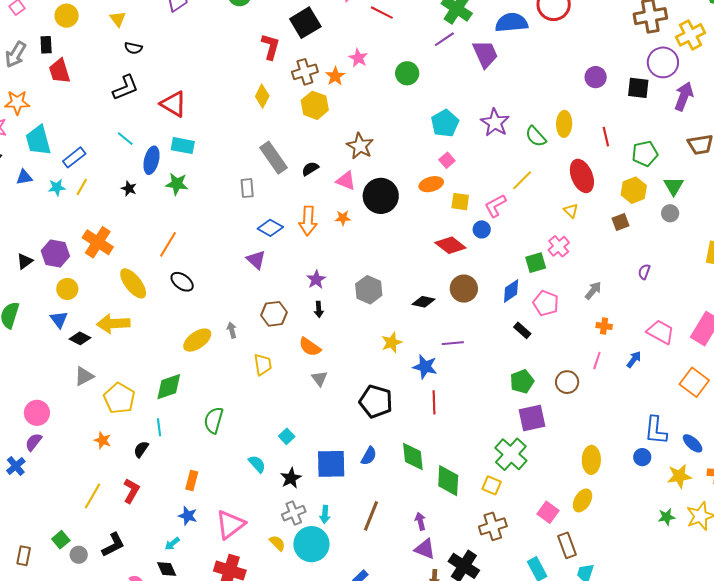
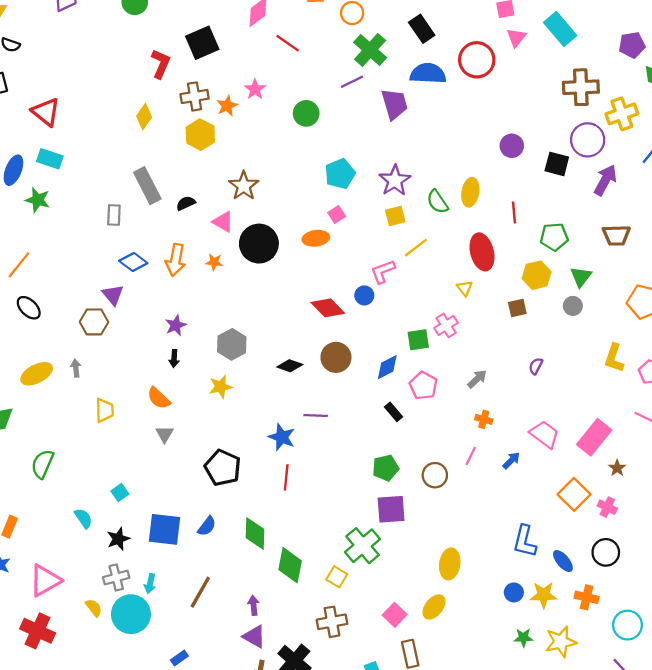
yellow square: (460, 202) -> (395, 216), moved, turned -30
brown hexagon: (274, 314) -> (94, 322), moved
yellow star: (392, 343) -> (221, 387), moved
blue circle: (642, 457) -> (514, 592), moved

